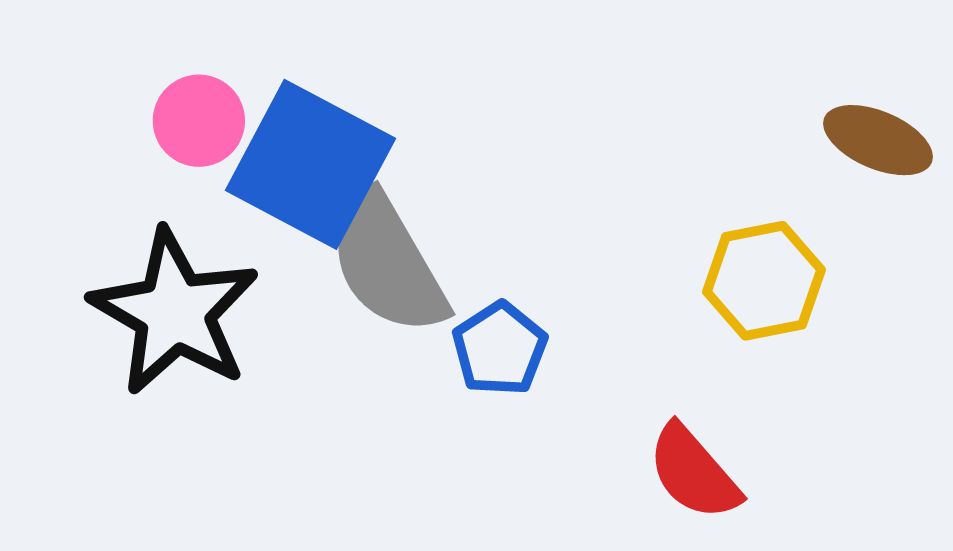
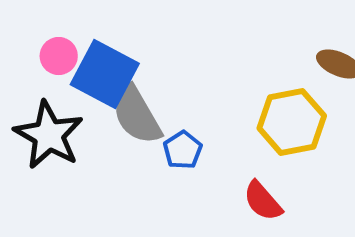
yellow hexagon: (764, 281) -> (292, 122), size x1.4

